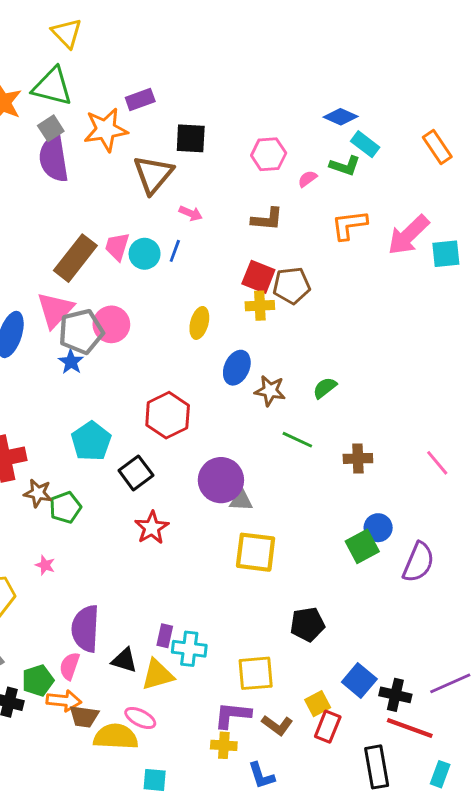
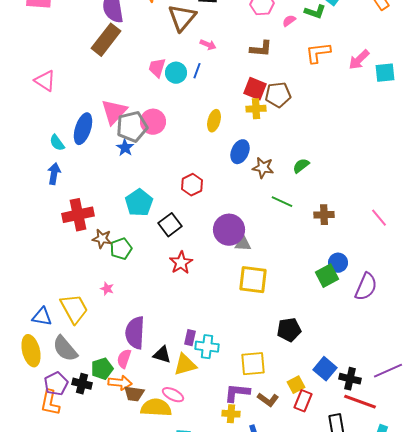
pink arrow: (408, 235) -> (359, 60), size x0.7
brown rectangle: (75, 258) -> (106, 40), moved
red hexagon: (168, 415) -> (192, 185), size x0.7

